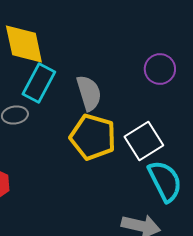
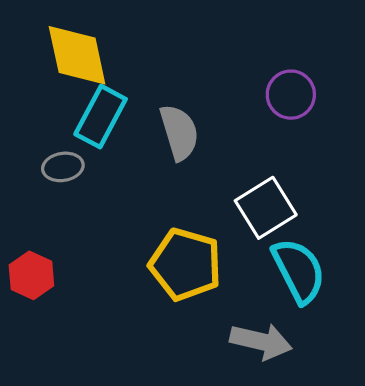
yellow pentagon: (93, 137) -> (186, 264), moved

